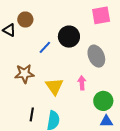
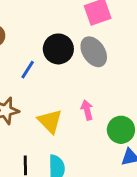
gray ellipse: (96, 56) -> (94, 52), moved

